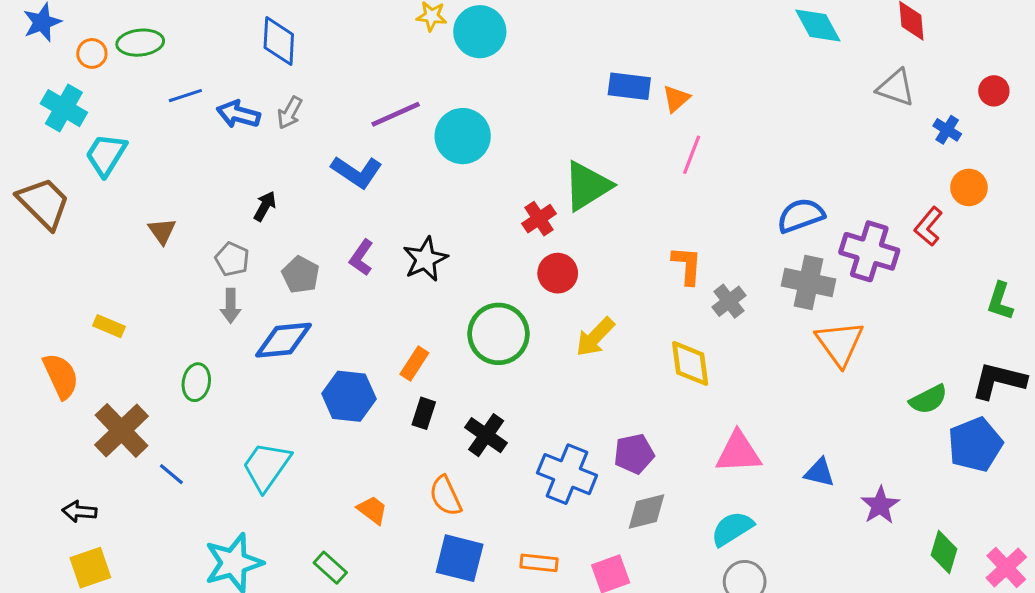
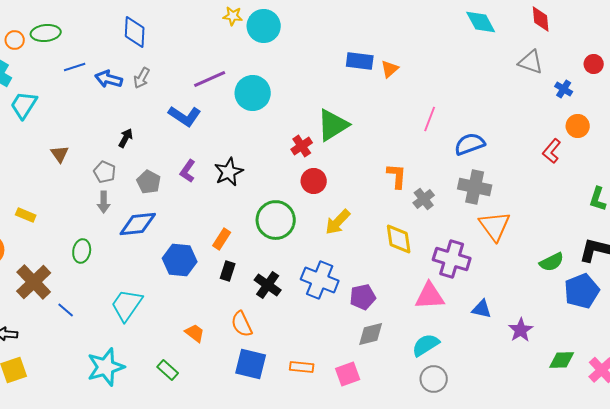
pink line: (692, 155) -> (430, 119), moved
purple cross: (869, 251) -> (452, 259), moved
blue cross: (567, 474) -> (320, 280), moved
green diamond: (944, 552) -> (562, 360), turned 72

